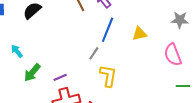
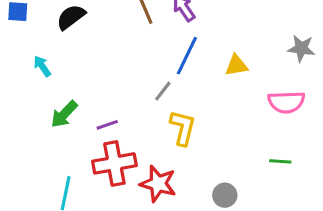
cyan arrow: (17, 51) -> (42, 66), moved
pink semicircle: (173, 55) -> (286, 102), turned -75
green line: (183, 86) -> (280, 161), moved

